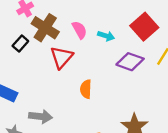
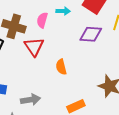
pink semicircle: (79, 30) -> (42, 20), turned -119
cyan arrow: (106, 36) -> (63, 11), moved

